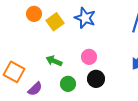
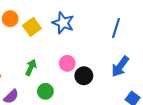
green arrow: (54, 61) -> (31, 67), turned 91
black circle: (96, 79) -> (84, 76), moved

